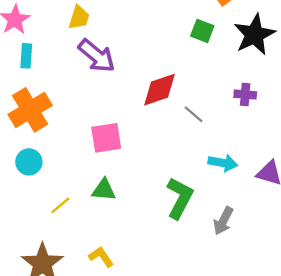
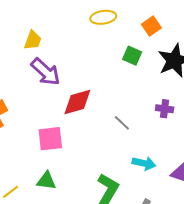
red diamond: (160, 90) -> (77, 102), moved

